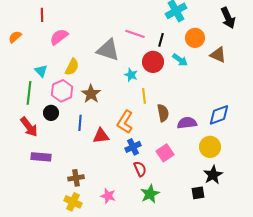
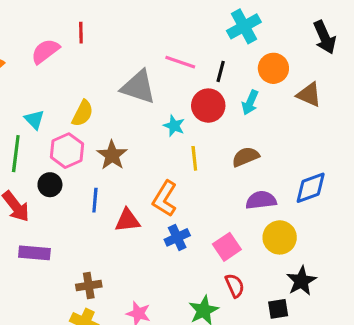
red line: (42, 15) -> (81, 33), moved
pink semicircle: (59, 37) -> (45, 51), moved
cyan arrow: (180, 60) -> (250, 102), turned 77
brown semicircle: (163, 113) -> (245, 157), moved, turned -102
yellow circle: (210, 147) -> (280, 237), moved
red semicircle: (140, 169) -> (235, 286), moved

